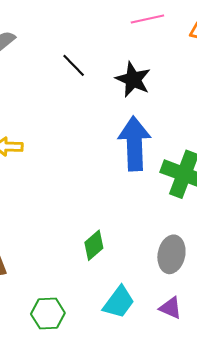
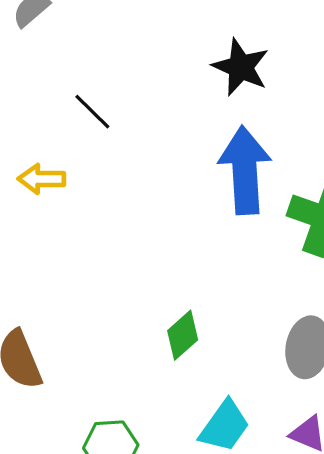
black line: (74, 65) -> (92, 112), moved

